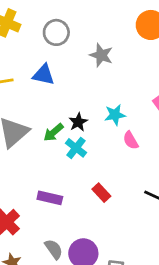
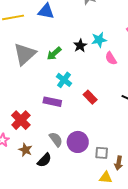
black star: (78, 122) -> (80, 46), moved
cyan cross: (76, 148) -> (64, 80), moved

